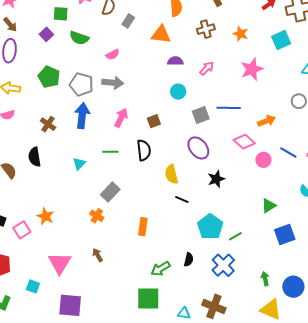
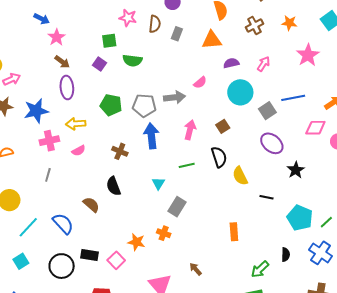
pink semicircle: (113, 54) -> (200, 83), moved
cyan circle: (178, 92) -> (240, 92), size x1.6
pink diamond: (244, 142) -> (315, 128), turned -30
yellow semicircle: (171, 174) -> (240, 176), moved
gray rectangle: (110, 192) -> (177, 207), moved
orange cross: (97, 216) -> (164, 233), moved

